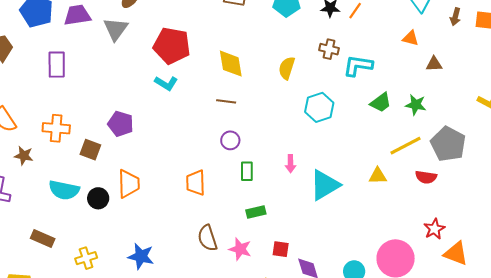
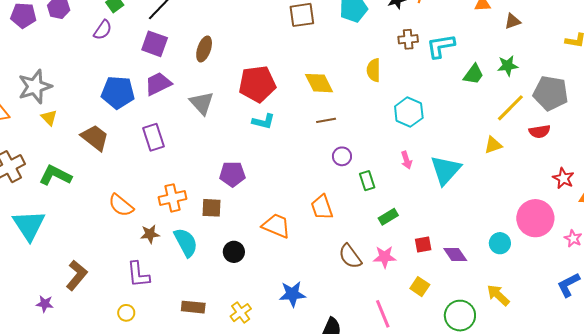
gray triangle: (116, 29) -> (202, 103), moved
cyan hexagon: (319, 107) -> (409, 112), moved
orange trapezoid: (129, 184) -> (276, 226), moved, turned -48
cyan semicircle: (64, 190) -> (186, 242), moved, turned -112

